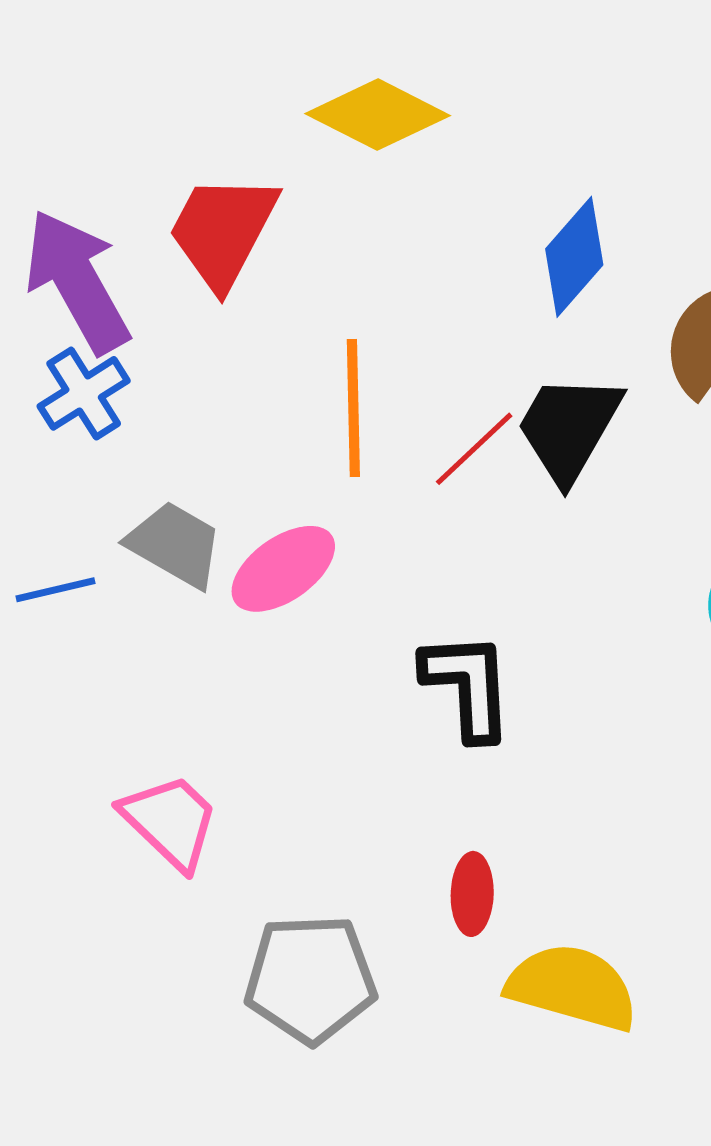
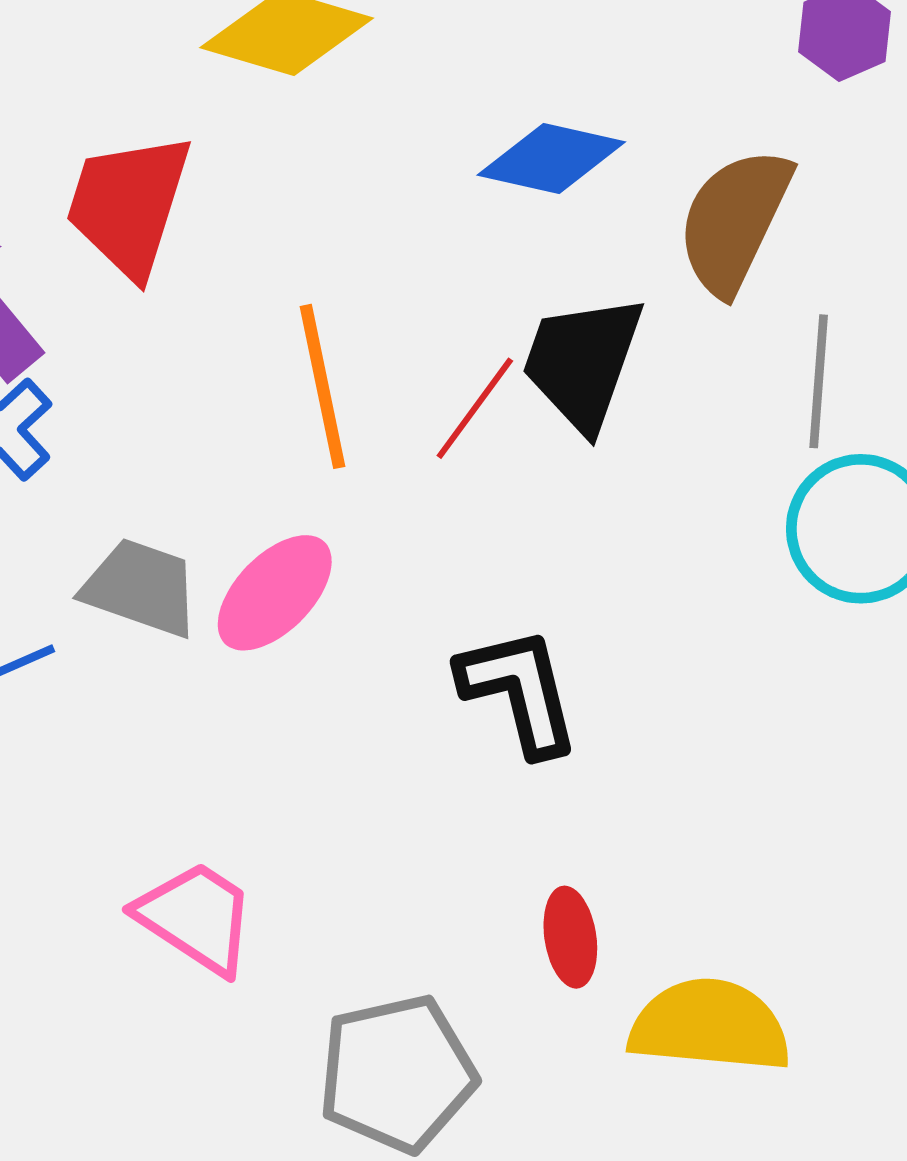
blue diamond: (574, 257) -> (551, 159), turned 72

